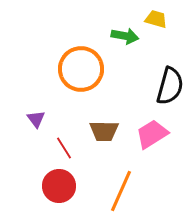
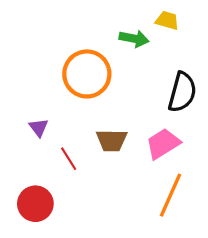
red circle: (59, 186) -> (35, 204), moved
orange line: (121, 191) -> (170, 195), moved

